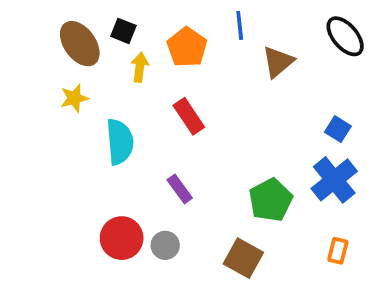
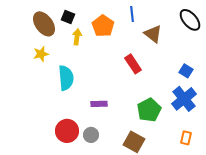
brown triangle: (278, 62) -> (153, 34), turned -42
red rectangle: (189, 116) -> (133, 64), moved
purple rectangle: (180, 189) -> (99, 104), turned -56

